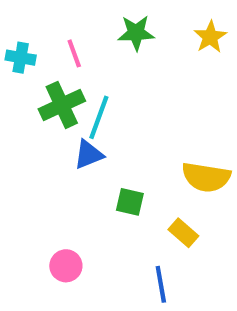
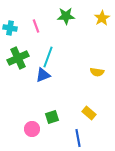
green cross: (62, 105) -> (18, 58), moved
yellow semicircle: (206, 177) -> (97, 72), moved, size x0.6
green square: (130, 202) -> (52, 117), moved, turned -32

